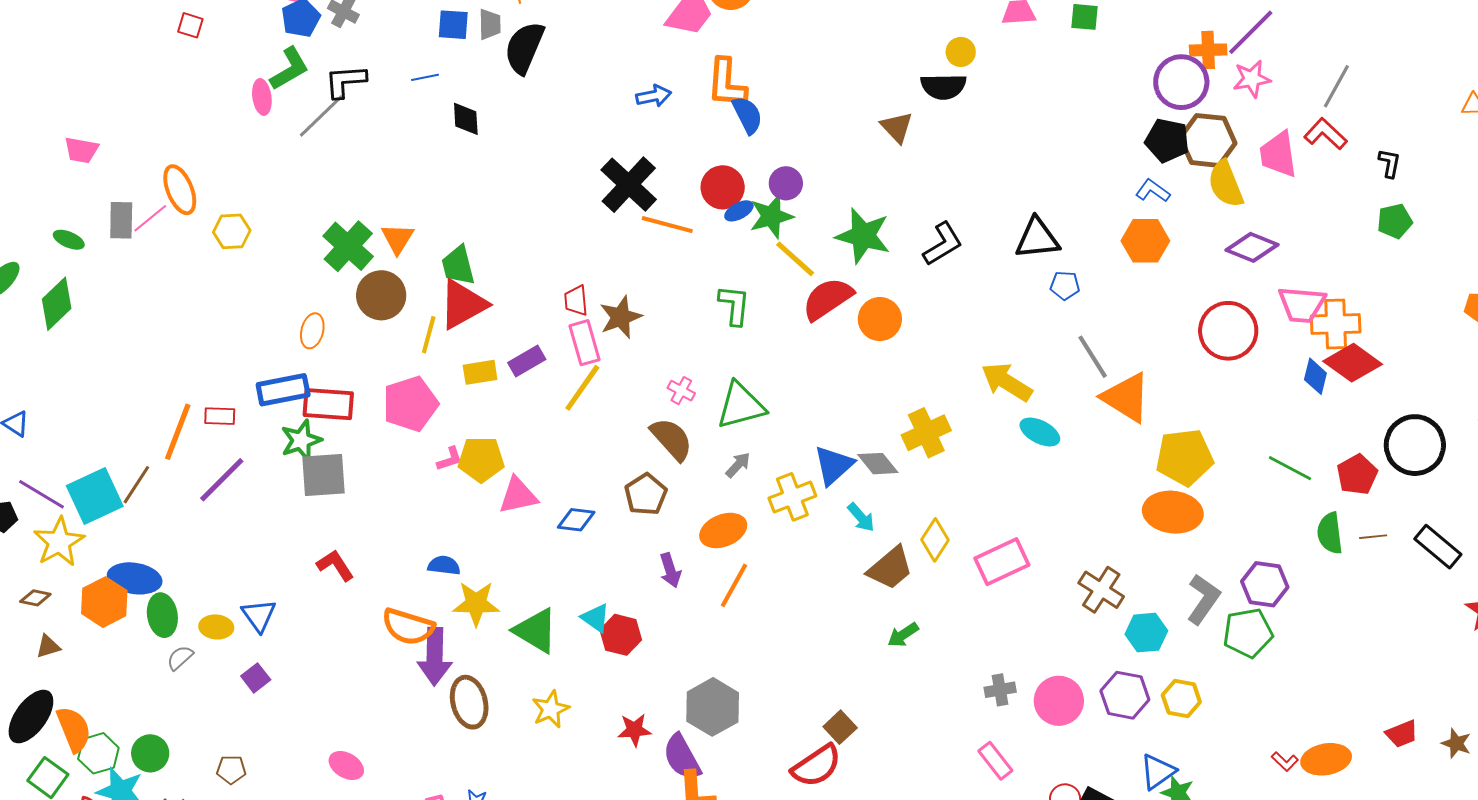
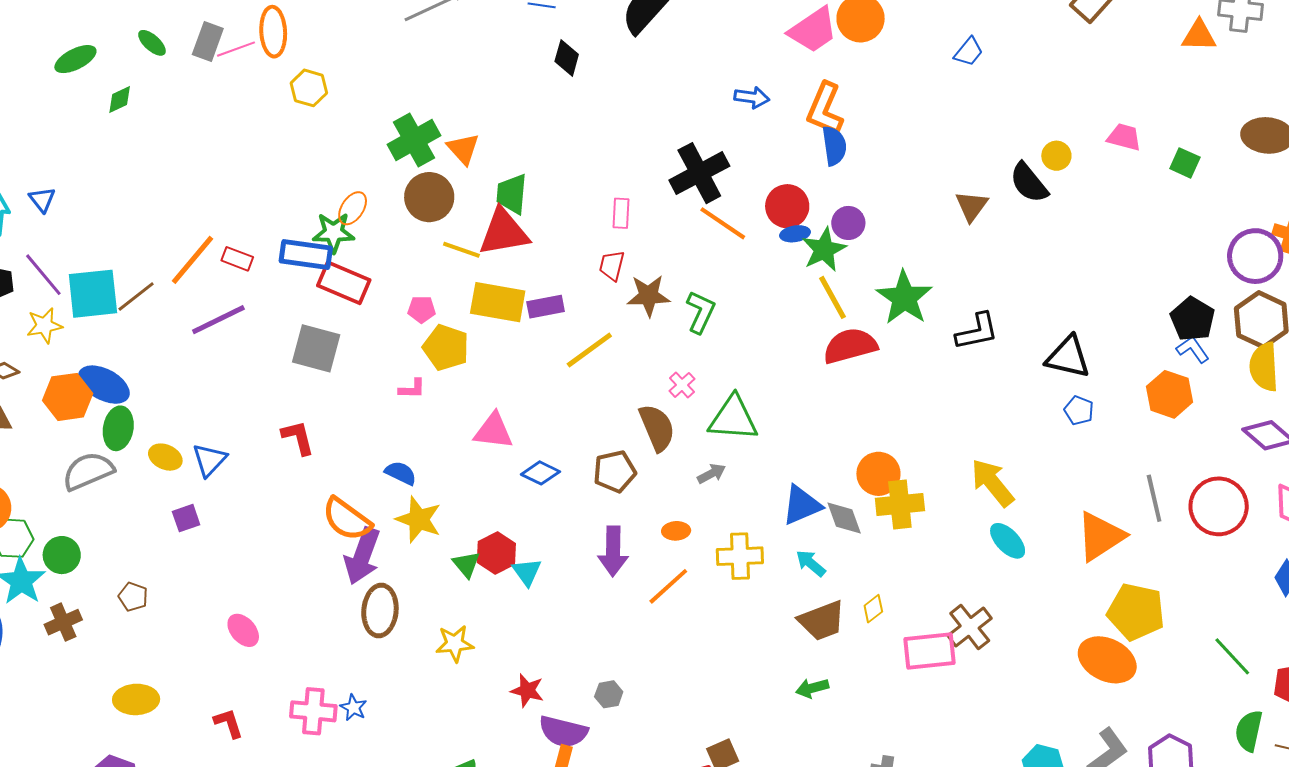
black semicircle: (943, 86) -> (1029, 183), turned 33
black pentagon: (1167, 140) -> (1193, 319), moved
green star: (771, 216) -> (824, 249), turned -30
orange triangle: (398, 239) -> (463, 149), turned -33
green diamond: (57, 304) -> (120, 99), size x0.6
green L-shape: (734, 305) -> (701, 312), moved
orange circle: (880, 319) -> (878, 474), moved
yellow line: (429, 335) -> (461, 250), turned 75
pink rectangle: (584, 343) -> (621, 213), moved, size x0.7
gray line: (1093, 357) -> (1154, 498), moved
yellow rectangle: (480, 372) -> (498, 302), size x1.6
orange triangle: (1126, 397) -> (1100, 536), turned 36
pink pentagon: (410, 404) -> (422, 309), size x0.5
green star: (301, 440) -> (334, 233), moved
pink L-shape: (450, 459) -> (412, 389), moved
yellow pentagon: (481, 459) -> (446, 348), moved
yellow cross: (792, 497) -> (740, 556), moved
cyan arrow: (861, 517) -> (811, 563), turned 152
orange ellipse: (723, 530) -> (676, 531), size x0.6
yellow diamond: (935, 540) -> (873, 609), size x0.7
yellow star: (59, 542) -> (44, 325), size x0.7
purple arrow: (670, 570) -> (613, 551), size x1.4
brown cross: (1101, 590) -> (970, 627), moved
green triangle: (536, 631) -> (466, 564), size x0.6
red hexagon: (621, 635) -> (496, 553), moved
gray semicircle: (180, 658) -> (88, 471), moved, size x1.8
gray hexagon: (713, 707) -> (609, 694), size x0.5
purple semicircle: (682, 757) -> (563, 732), turned -66

